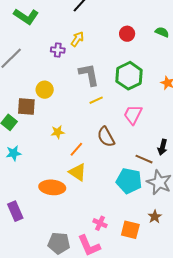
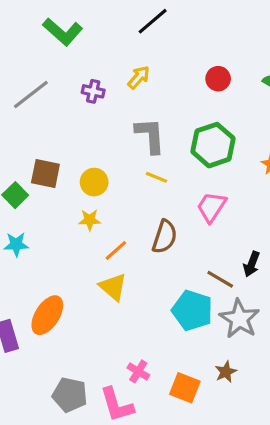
purple cross: (58, 50) -> (93, 91), moved
yellow circle: (45, 90) -> (94, 182), moved
yellow line: (96, 100) -> (156, 177), turned 40
brown semicircle: (106, 137) -> (165, 237), turned -140
orange ellipse: (52, 187) -> (47, 315), moved, turned -70

